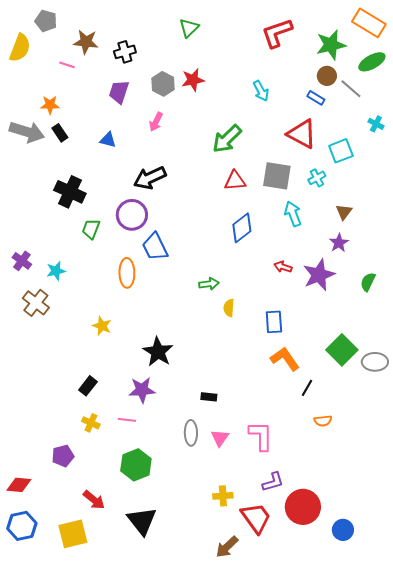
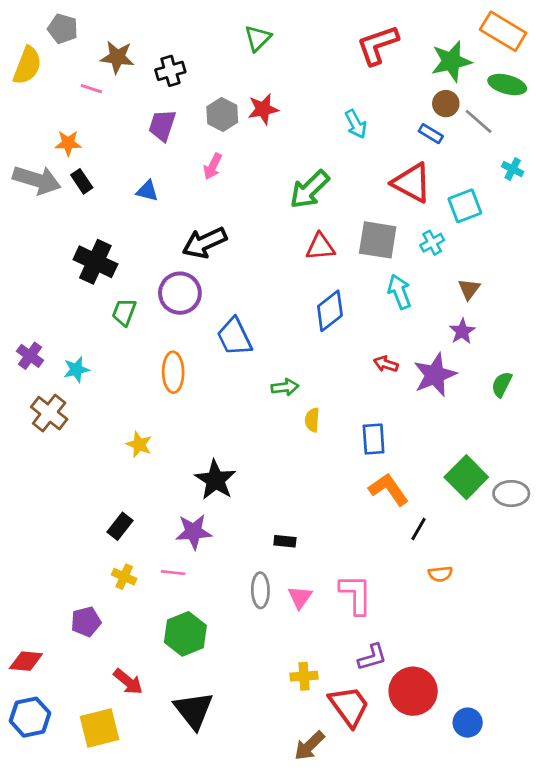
green ellipse: (372, 62) -> (507, 85), turned 44
blue trapezoid: (155, 247) -> (234, 337), moved

